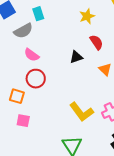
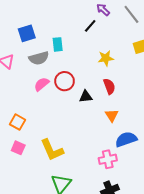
pink semicircle: (32, 55) -> (42, 84), turned 91
red circle: (36, 79) -> (65, 81), moved
yellow L-shape: (82, 112) -> (52, 150), moved

